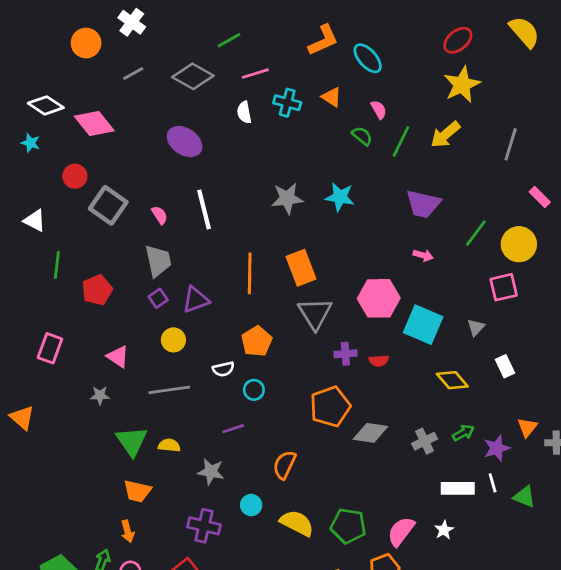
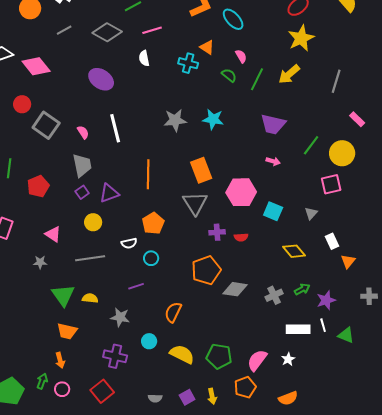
cyan cross: (287, 103) -> (188, 63), moved
orange rectangle: (301, 268) -> (201, 170), moved
cyan square: (423, 325) -> (273, 211), size x0.7
orange triangle: (527, 427) -> (348, 261), moved

